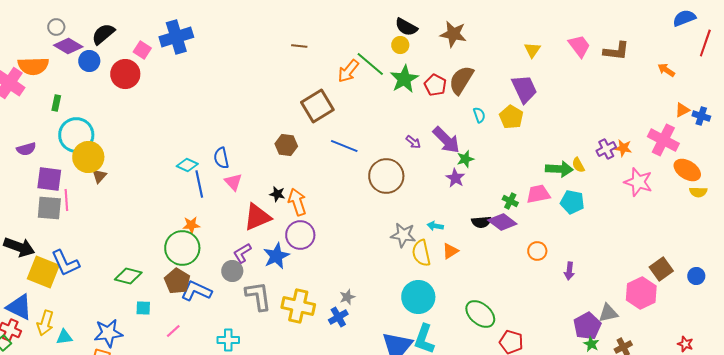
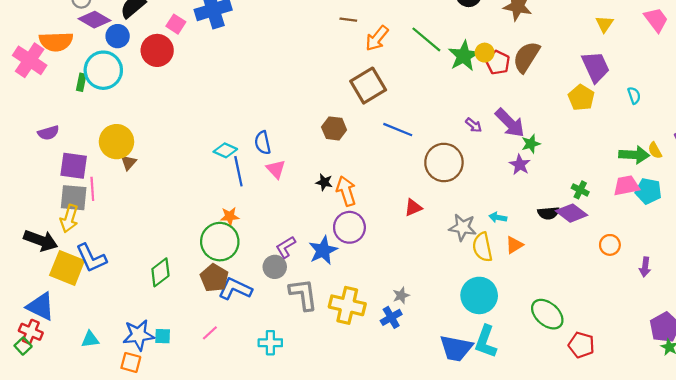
yellow circle: (400, 45) -> (485, 53), moved
orange arrow: (348, 71) -> (377, 38), moved
cyan semicircle: (479, 115) -> (634, 95), moved
cyan circle: (76, 135) -> (103, 70), moved
pink trapezoid: (538, 194) -> (626, 186), moved
red triangle: (257, 217) -> (413, 208), moved, size x0.6
green diamond: (128, 276) -> (160, 272), turned -52
cyan square: (143, 308) -> (163, 336), moved
yellow arrow: (45, 323) -> (69, 219), moved

